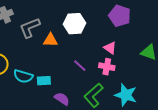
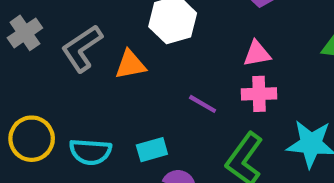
pink triangle: (110, 48) -> (257, 54), turned -32
cyan rectangle: (44, 81) -> (152, 150), moved

